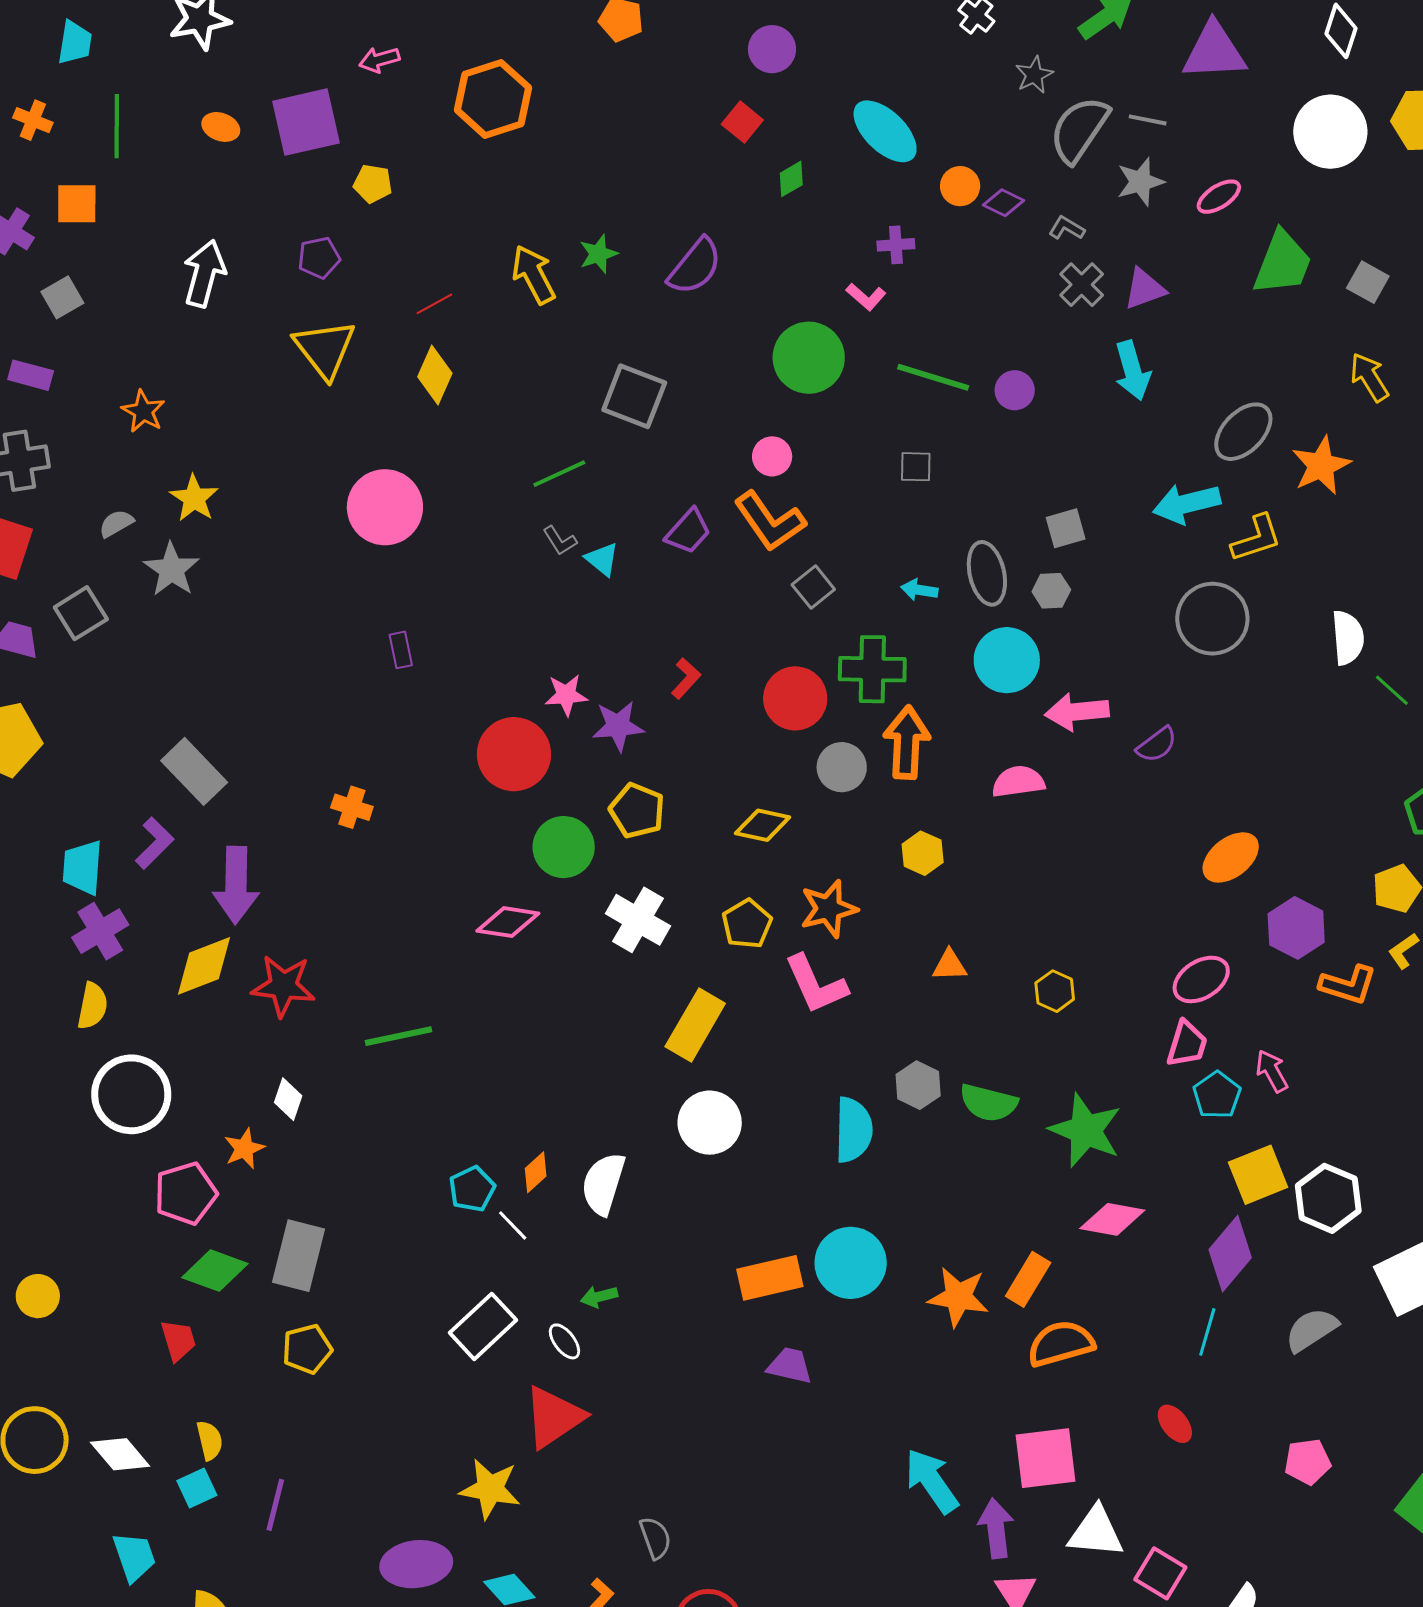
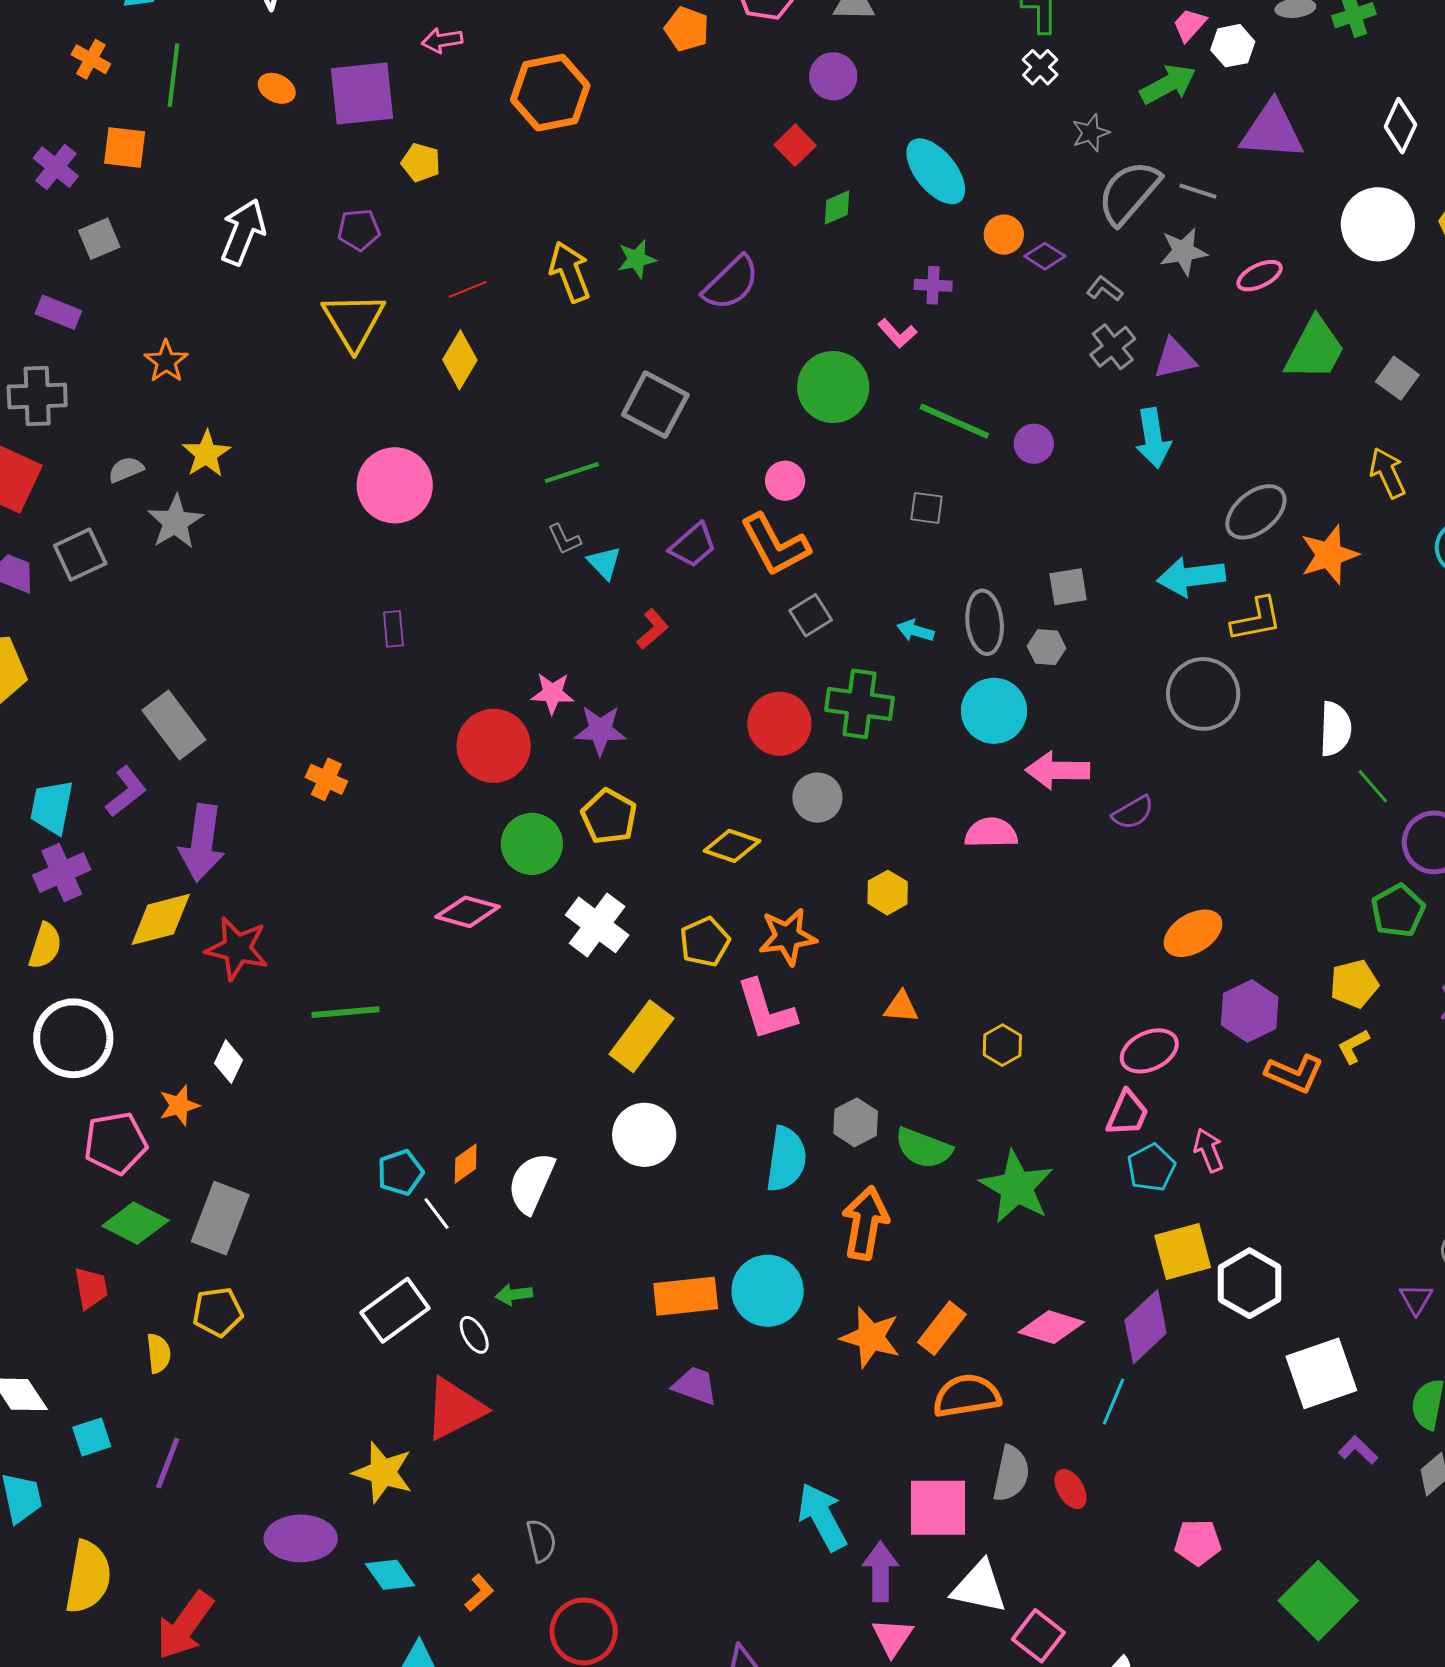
red L-shape: (686, 678) -> (653, 629), moved
orange arrow: (907, 743) -> (865, 1223), moved
pink diamond: (1112, 1219) -> (1051, 1327), moved
gray semicircle: (1311, 1330) -> (1011, 1474), moved, turned 128
yellow semicircle: (210, 1440) -> (159, 1353), moved

